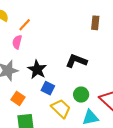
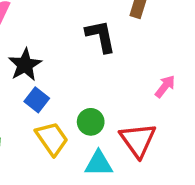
black L-shape: (76, 61) -> (101, 36), moved, turned 45

